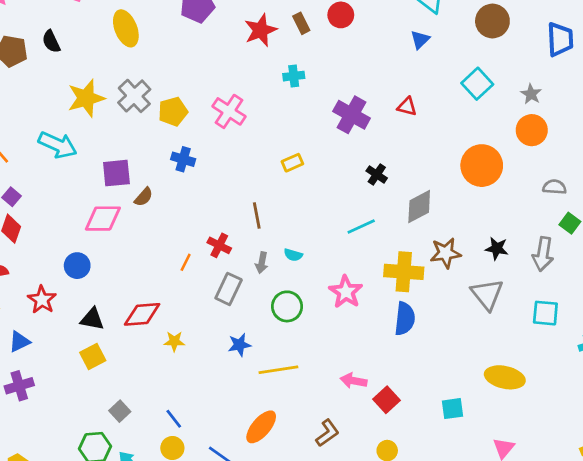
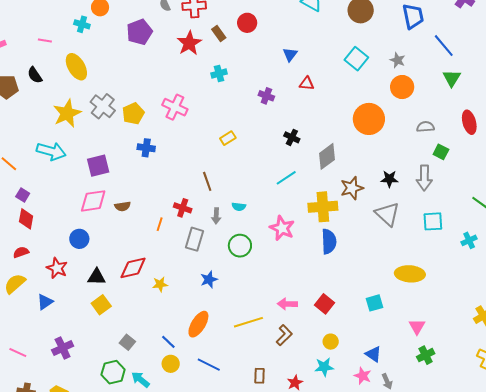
yellow ellipse: (126, 28) -> (76, 67), moved
blue triangle: (420, 40) -> (290, 54), moved
purple cross: (352, 115) -> (266, 96), size x0.6
brown semicircle: (144, 197) -> (123, 206), moved, turned 49
yellow line: (278, 370) -> (248, 322), moved
pink arrow: (354, 381) -> (287, 304), moved
purple cross: (19, 386) -> (63, 348), moved
orange ellipse: (261, 427) -> (198, 324), moved

